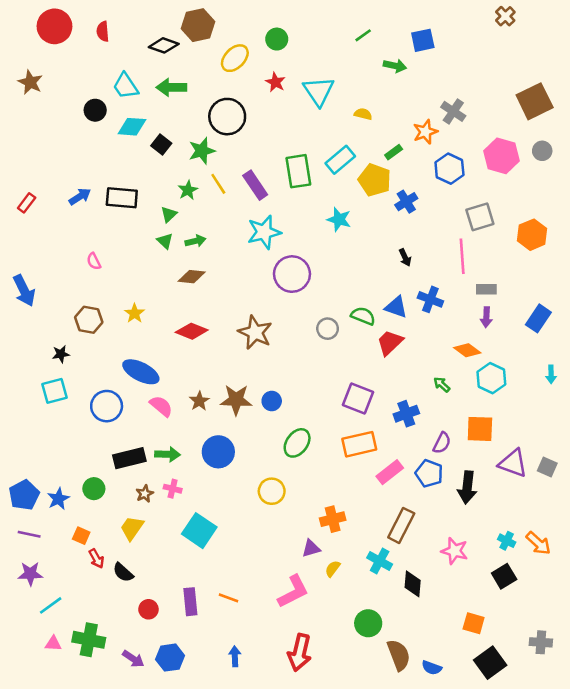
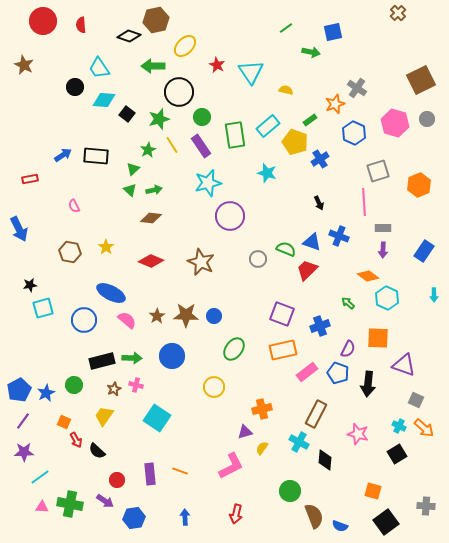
green circle: (277, 39) -> (202, 117), moved
green arrow: (171, 87) -> (153, 66), moved
red rectangle: (27, 203) -> (30, 179), moved, turned 42
black star: (61, 354) -> (30, 285), moved
gray square: (547, 467) -> (416, 400), moved
purple line: (29, 534) -> (23, 421), turned -66
red arrow: (300, 652) -> (236, 514), size x0.7
purple arrow: (133, 659) -> (105, 501), moved

